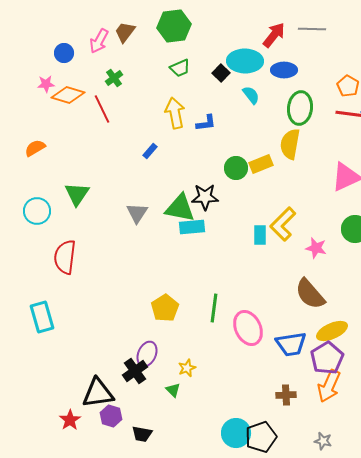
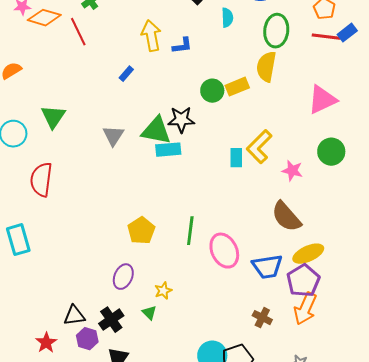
cyan semicircle: (251, 95) -> (227, 18), turned 36
black cross: (135, 371) -> (111, 320), moved
black triangle: (98, 393) -> (74, 316), size x0.7
brown cross: (286, 395) -> (262, 318), turned 30

